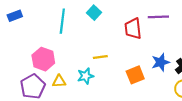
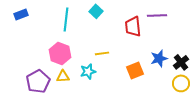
pink hexagon: (43, 59) -> (60, 53), moved

